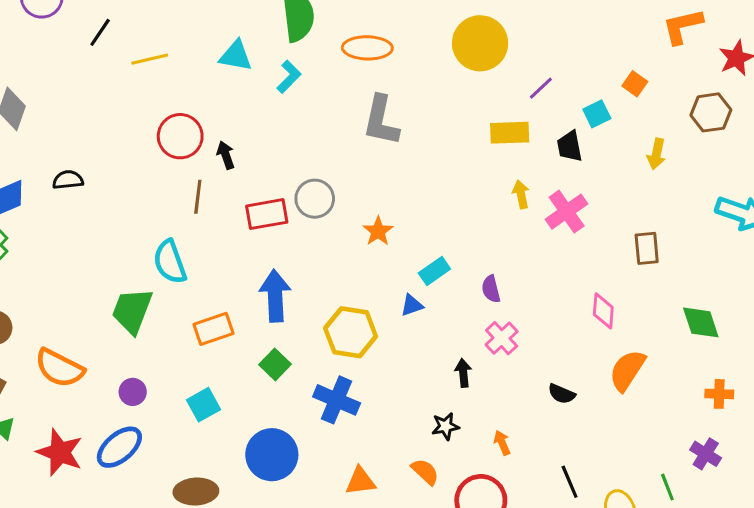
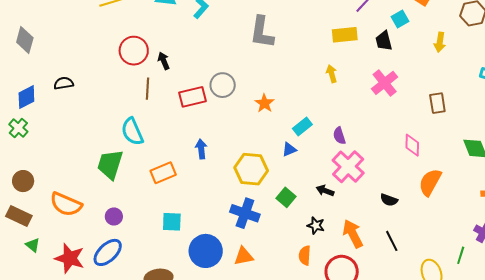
yellow arrow: (521, 194) -> (332, 74), moved
blue arrow: (275, 296) -> (201, 149), size x0.6
pink cross: (502, 338) -> (348, 167), size x1.5
green square: (275, 364) -> (286, 197), moved
black arrow: (463, 373) -> (325, 191), turned -60
cyan square: (204, 405) -> (172, 222), moved, turned 35
black star: (445, 426) -> (316, 226), turned 30
orange arrow: (502, 443) -> (353, 234), size x1.8
orange semicircle: (425, 472) -> (305, 255), turned -126
orange triangle: (360, 481) -> (244, 256), moved
black line: (570, 482) -> (392, 241), moved
green line: (667, 487) -> (461, 255), turned 42

